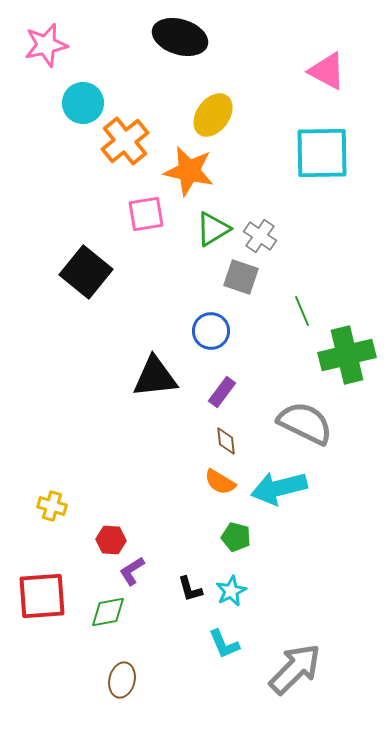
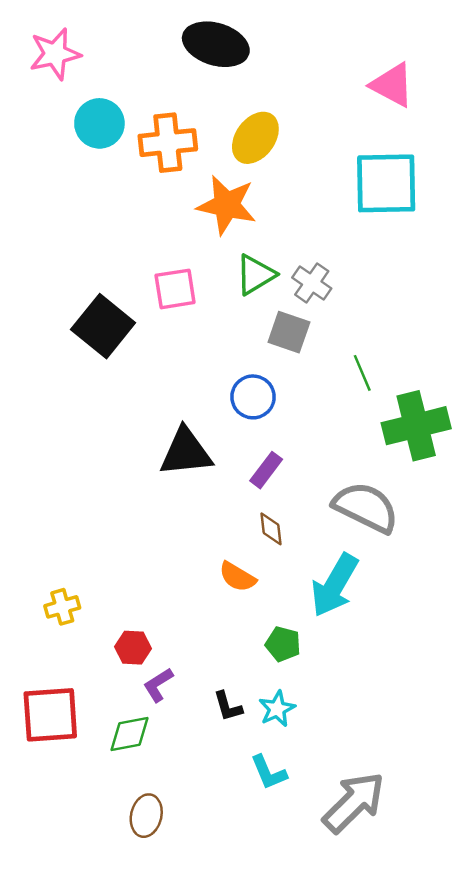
orange cross: (125, 141) -> (168, 143), moved, turned 33
pink square: (146, 214) -> (175, 289), moved
orange semicircle: (220, 482) -> (237, 577), moved
cyan arrow: (279, 488) -> (335, 585), turned -46
yellow cross: (52, 506) -> (62, 607), turned -32

